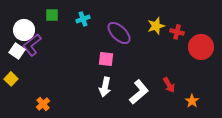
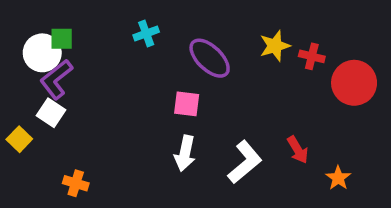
green square: (52, 15) -> (62, 39), moved
white square: (17, 51) -> (51, 113), moved
orange cross: (43, 104) -> (76, 183), turned -32

